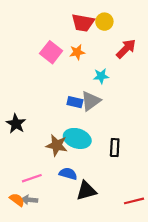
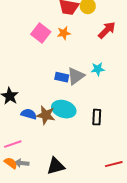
cyan star: (101, 76) -> (98, 69), moved
blue semicircle: (68, 174) -> (29, 114), moved
pink line: (32, 178) -> (13, 144), moved
black triangle: (86, 191) -> (56, 166), moved

